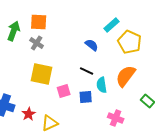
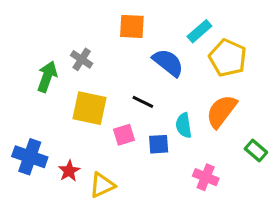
orange square: (39, 22) -> (132, 26), moved
green arrow: (14, 31) -> (47, 77), moved
blue semicircle: (92, 45) -> (168, 63), size x1.5
black line: (87, 71) -> (143, 102), moved

